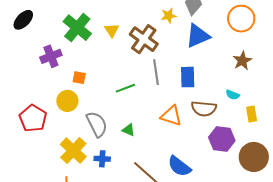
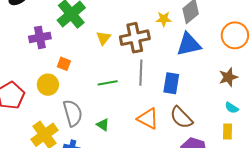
yellow triangle: (112, 30) -> (103, 38), moved
brown cross: (144, 39) -> (135, 38), turned 32
cyan semicircle: (233, 95) -> (232, 108), moved
brown semicircle: (204, 109) -> (181, 117), turned 30

